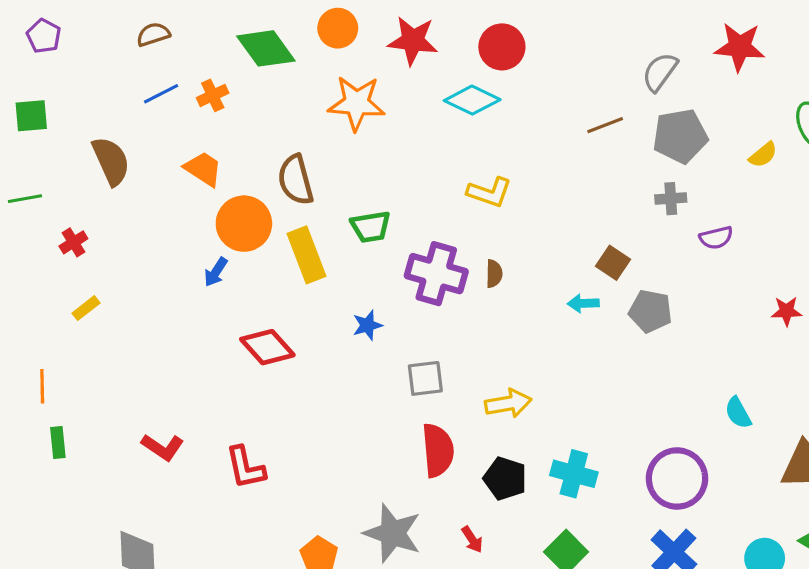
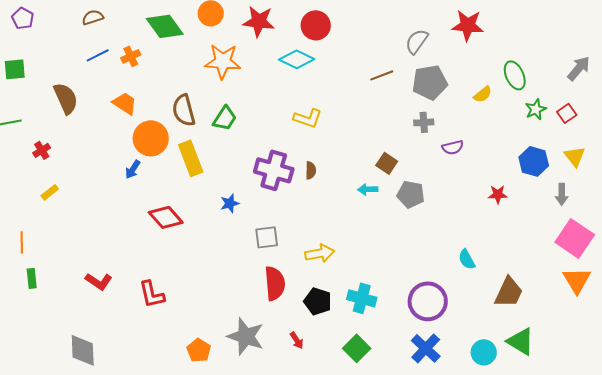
green trapezoid: (371, 227) -> (225, 118), moved, turned -48

